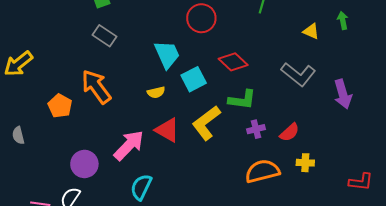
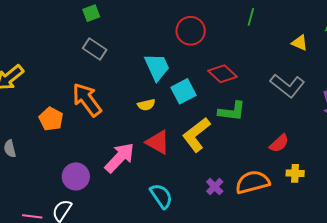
purple cross: (256, 129) -> (215, 187), moved, turned -30
cyan semicircle: (141, 187) -> (161, 196), moved, turned 120

